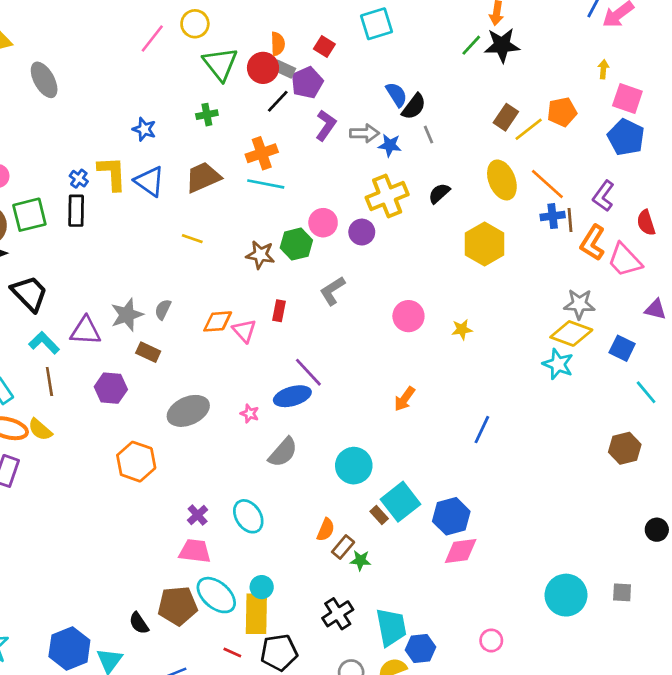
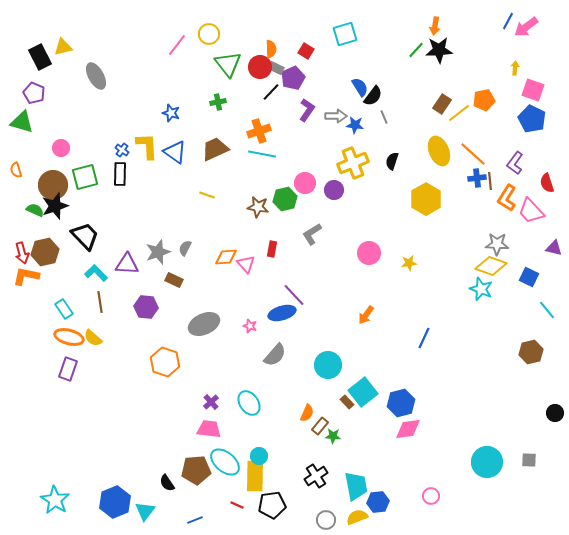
black semicircle: (439, 193) -> (392, 161), turned -30

